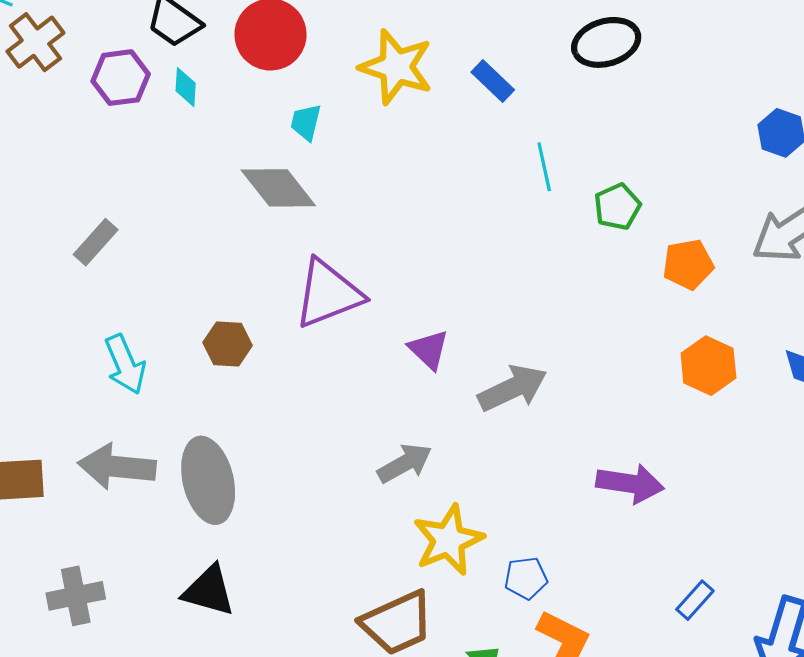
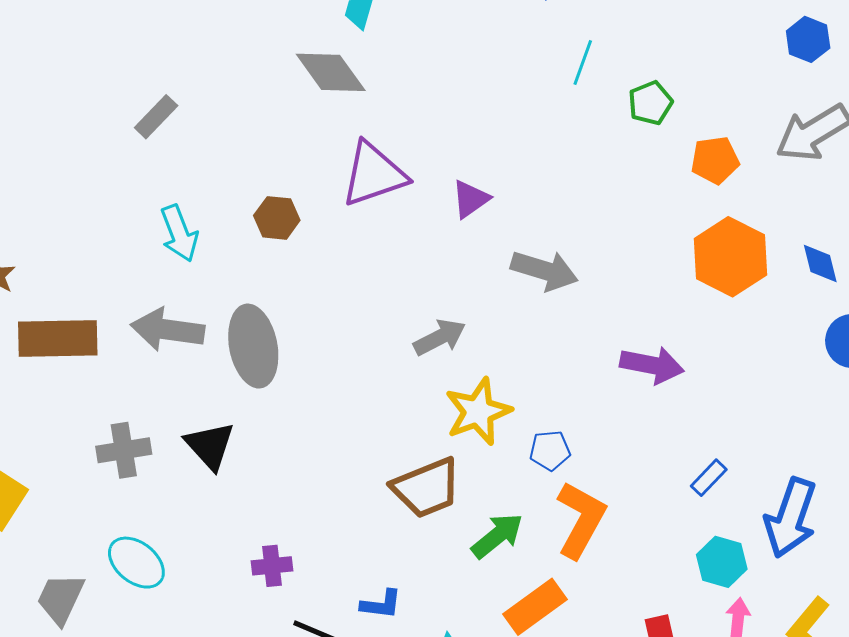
cyan line: (544, 167) -> (583, 63), turned 30
purple triangle: (429, 350) -> (470, 199), moved, turned 39
orange hexagon: (708, 366) -> (730, 257), size x1.4
gray arrow: (513, 388) -> (544, 270), turned 40
black triangle: (209, 591) -> (210, 446), moved, turned 30

